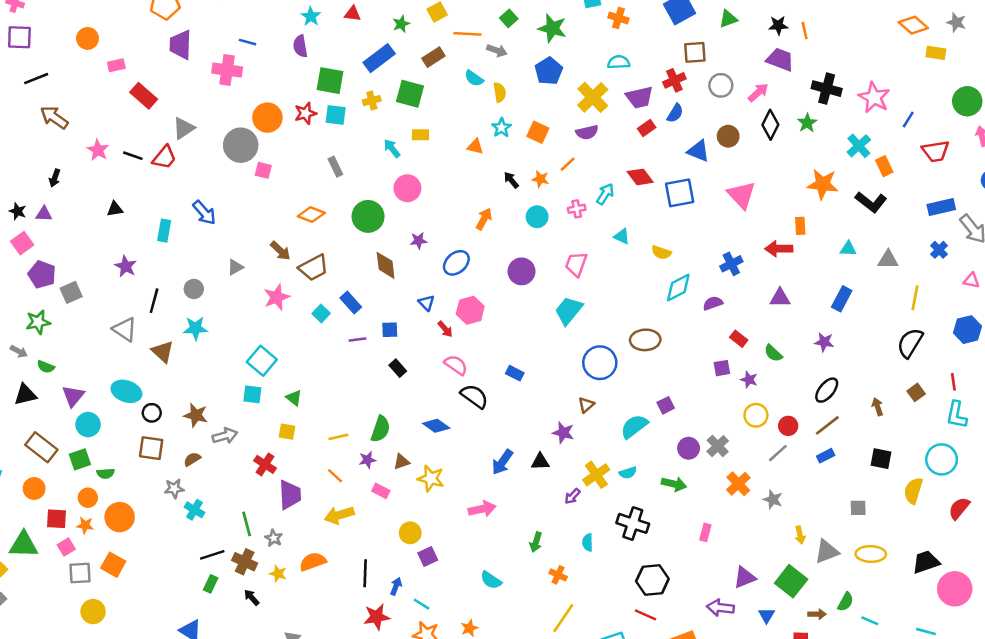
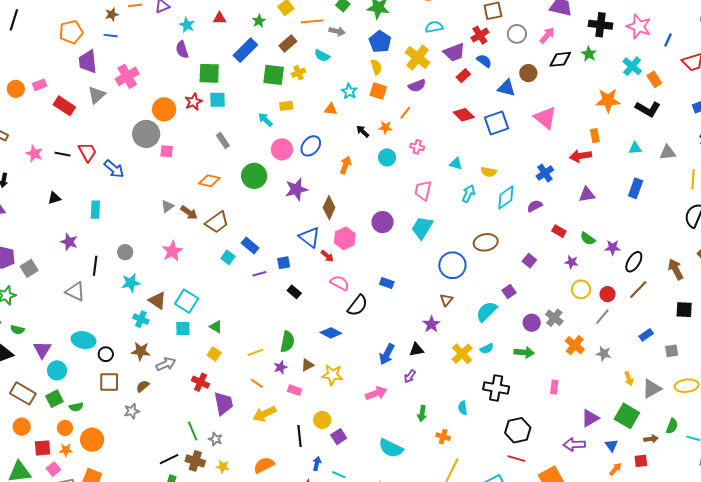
orange circle: (87, 38) -> (16, 89), moved
blue line: (248, 42) -> (111, 36), moved
pink cross: (227, 70) -> (127, 76), turned -30
yellow semicircle: (500, 92) -> (376, 67), moved
yellow cross: (372, 101) -> (298, 73), moved
blue semicircle: (675, 113) -> (484, 61), turned -77
black diamond: (770, 125) -> (560, 59), turned 65
gray triangle: (184, 128) -> (97, 95), moved
red trapezoid: (164, 157) -> (87, 152), turned -60
cyan arrow: (605, 194) -> (468, 194), moved
pink cross: (577, 209) -> (417, 147), turned 32
blue arrow: (204, 213) -> (114, 169), moved
purple star: (418, 241) -> (296, 189), size x1.6
blue ellipse: (456, 263) -> (311, 146), moved
brown diamond: (386, 265) -> (329, 208), moved, turned 40
gray triangle: (235, 267) -> (167, 206), moved
purple circle: (521, 271) -> (383, 222), moved
pink star: (277, 297) -> (172, 251), moved
blue triangle: (426, 303) -> (310, 237), size x1.6
purple star: (824, 342) -> (613, 248), moved
brown triangle: (163, 352) -> (157, 301), moved
purple square: (722, 368) -> (529, 261), moved, turned -32
black semicircle: (474, 396) -> (358, 306), turned 100
brown arrow: (878, 407) -> (676, 269), size x1.5
yellow square: (287, 432) -> (214, 354), turned 32
purple star: (563, 433) -> (431, 324), turned 30
blue rectangle: (826, 456) -> (646, 335), moved
purple arrow: (572, 496) -> (410, 376), moved
cyan cross: (194, 510) -> (141, 319), moved
orange semicircle: (313, 562) -> (264, 465), moved
black line: (365, 573) -> (299, 436), moved
cyan semicircle: (491, 580) -> (391, 448), size x1.4

